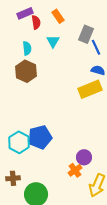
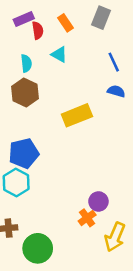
gray rectangle: (86, 34) -> (101, 18), moved
cyan triangle: (53, 41) -> (59, 54), turned -32
yellow rectangle: (90, 89) -> (77, 115), moved
blue pentagon: (40, 137) -> (24, 153), moved

